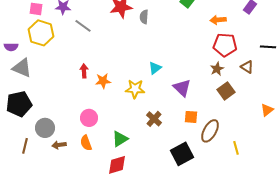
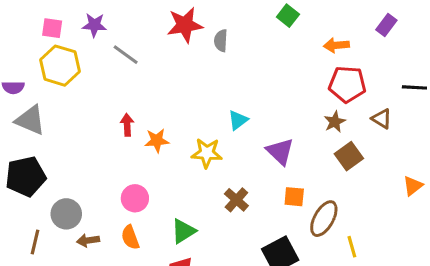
yellow line: (236, 148) -> (352, 247), moved

